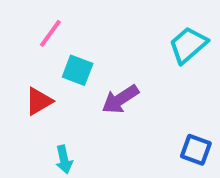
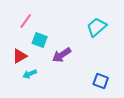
cyan arrow: (64, 159) -> (30, 74), moved, turned 80

